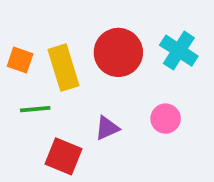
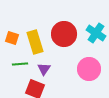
pink circle: (166, 119) -> (89, 69), size x1.5
purple triangle: (107, 128) -> (44, 69), moved, turned -32

